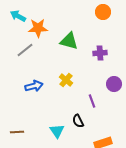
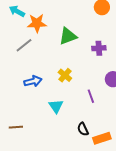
green triangle: (69, 41) -> (68, 36), turned -36
black semicircle: (78, 121) -> (83, 129), moved
cyan triangle: (57, 131) -> (56, 106), moved

